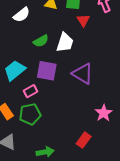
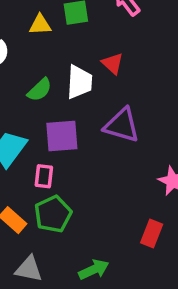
red triangle: (83, 20) -> (113, 63), moved
pink rectangle: (30, 91) -> (44, 176), turned -40

